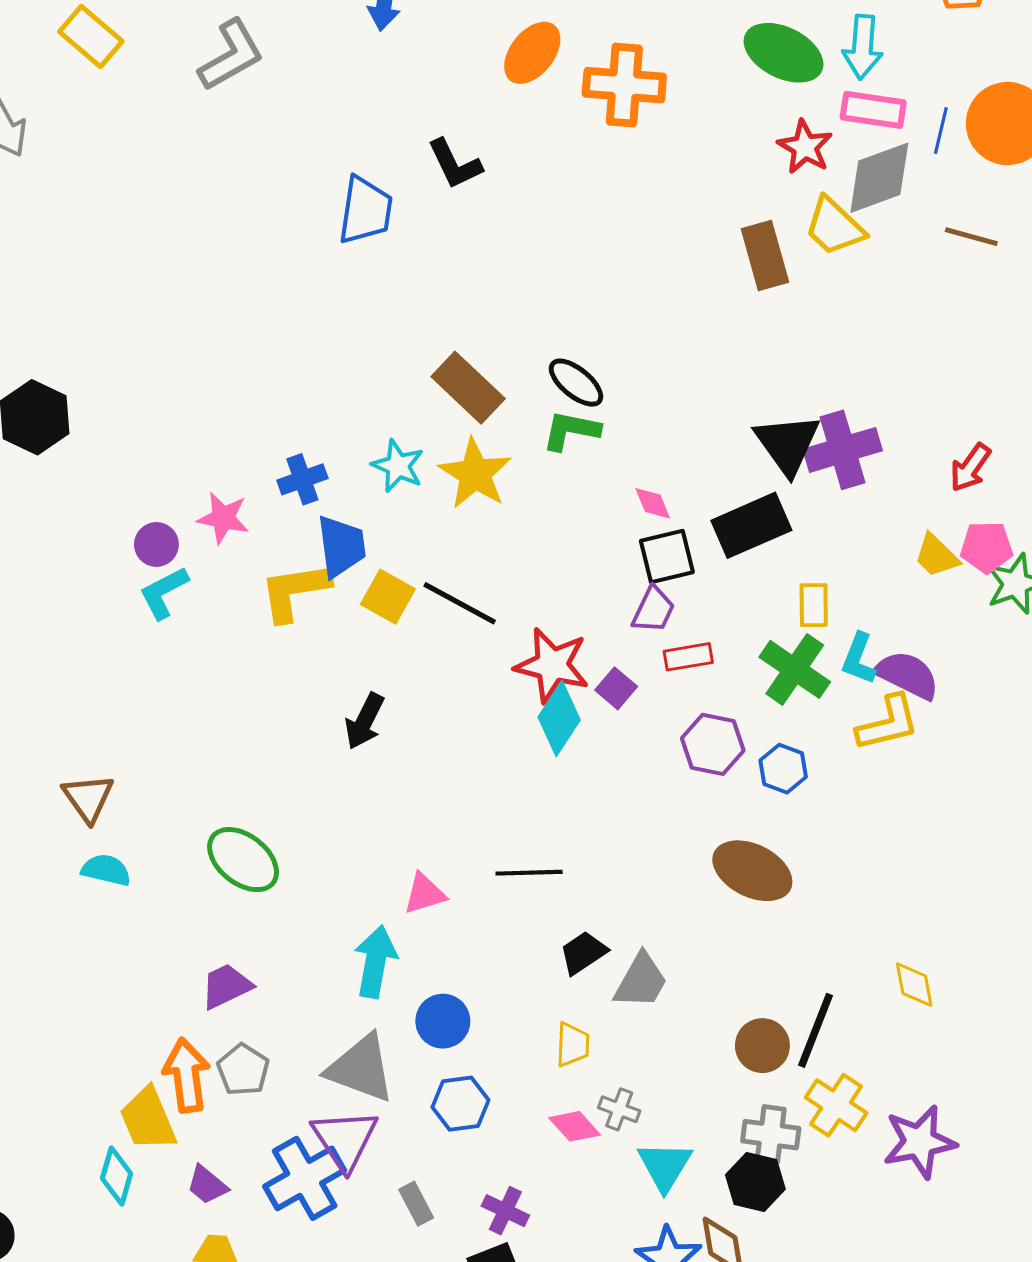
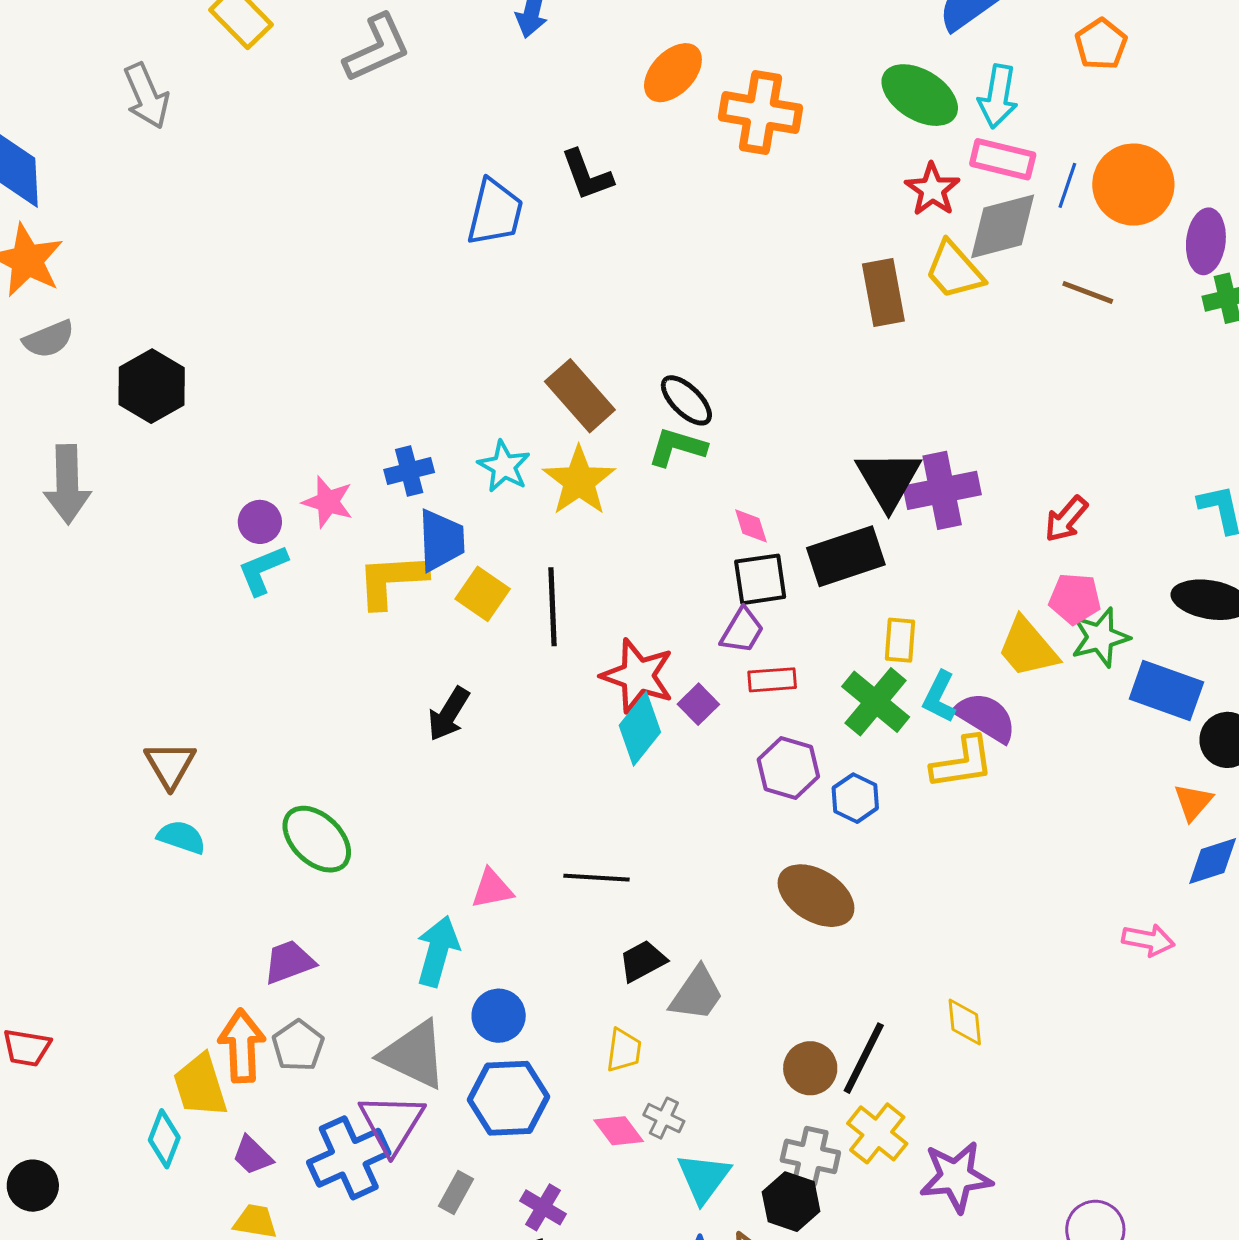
yellow trapezoid: (936, 556) -> (1028, 648), moved, size x1.4
black line: (460, 603) -> (552, 607), turned 54
blue hexagon: (460, 1104) -> (508, 1098), size x1.4
gray rectangle: (416, 1204) -> (456, 1192), turned 51

